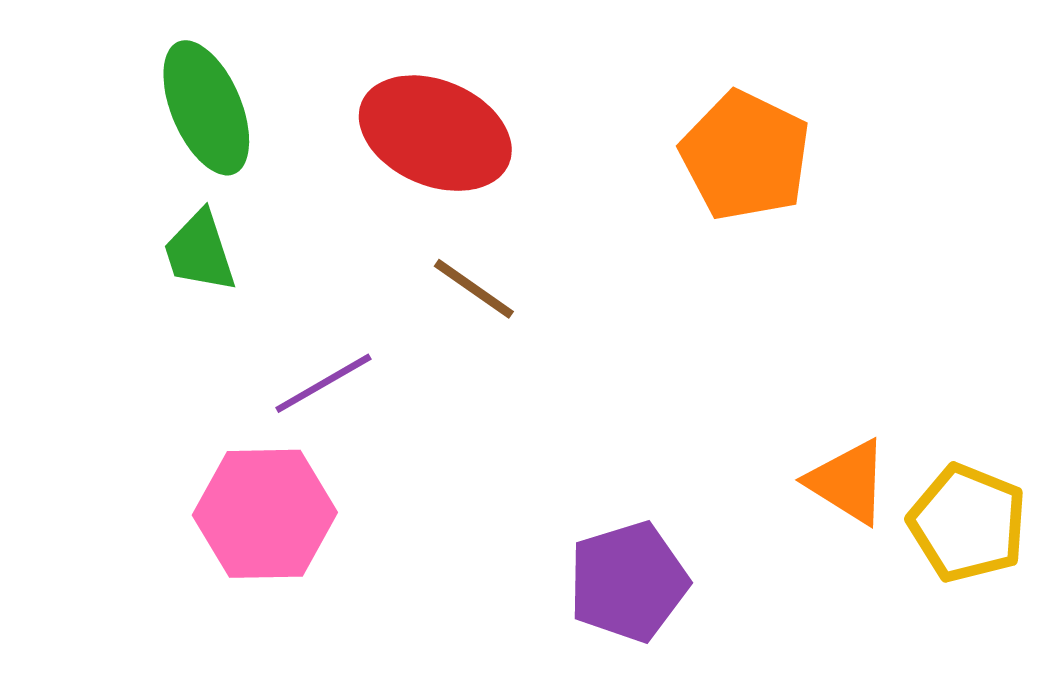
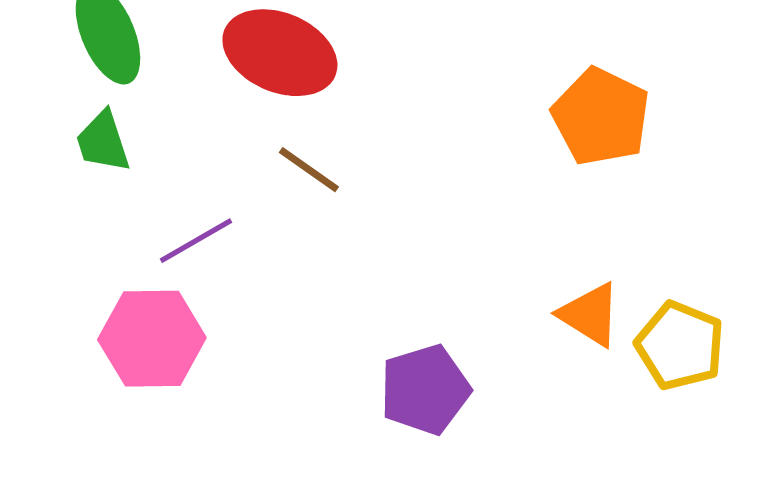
orange pentagon: (745, 156) -> (601, 117), moved

